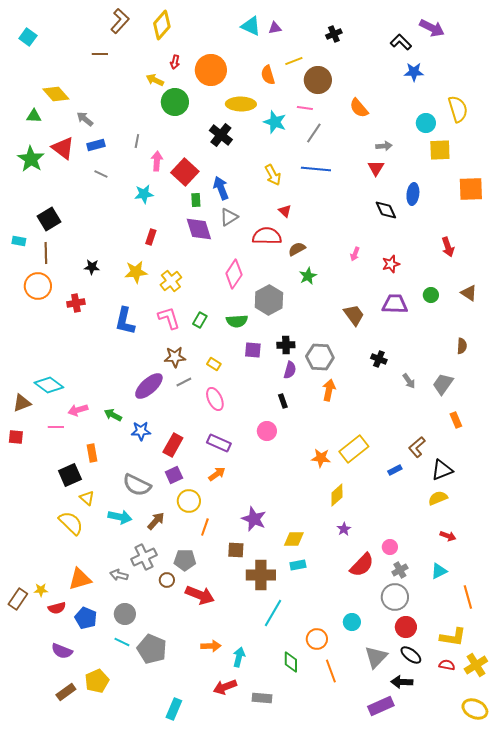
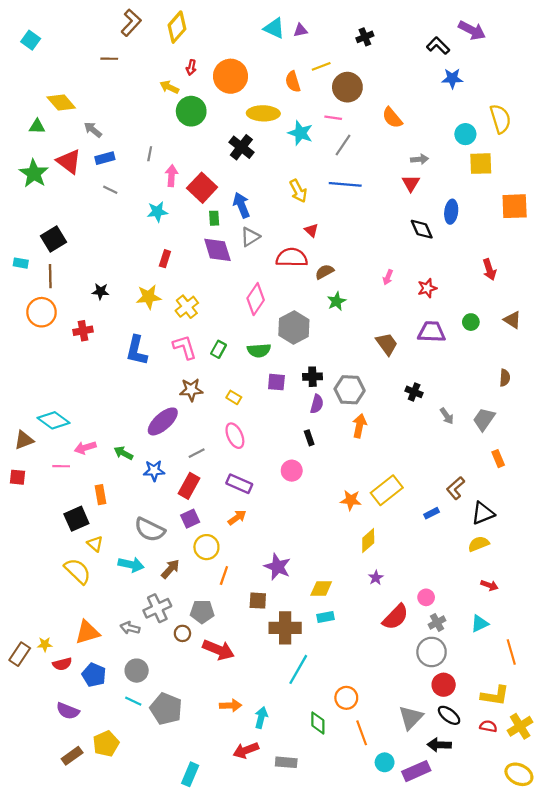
gray line: (184, 382) -> (197, 453), moved
cyan circle: (352, 622) -> (385, 762), moved

